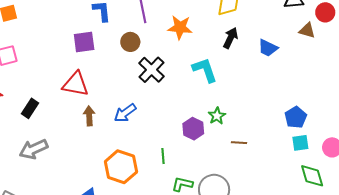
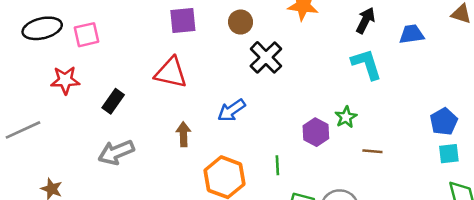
blue trapezoid: (268, 48) -> (412, 34), turned 145
cyan L-shape: (205, 70) -> (367, 64), moved
brown arrow: (89, 116) -> (183, 134), moved

